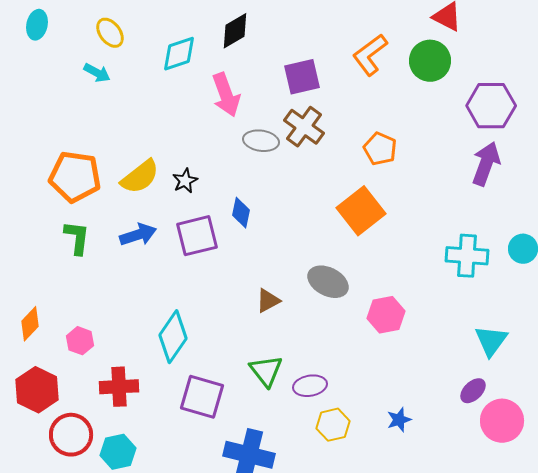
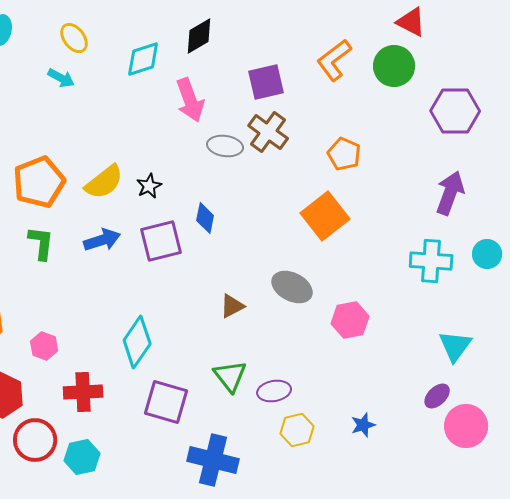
purple arrow: (486, 164) -> (450, 193), moved
orange pentagon: (75, 177) -> (39, 182), turned -30

